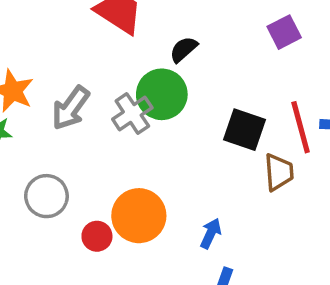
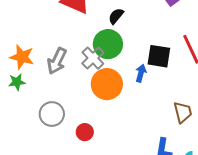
brown trapezoid: (279, 172) -> (183, 112), moved
orange circle: (139, 216) -> (107, 84), moved
blue arrow: (211, 233) -> (141, 73), moved

